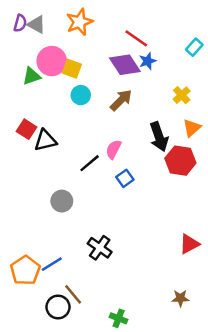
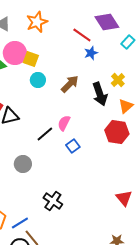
purple diamond: (125, 65) -> (107, 22), moved
black arrow: (159, 137) -> (100, 94), moved
red triangle: (189, 244) -> (124, 198), turned -42
blue line: (52, 264) -> (20, 223), moved

